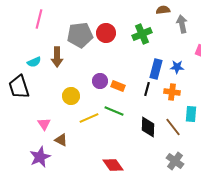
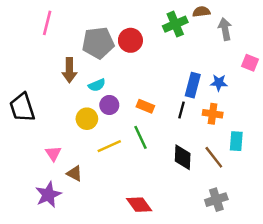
green cross: (142, 34) -> (175, 24), moved
cyan semicircle: (34, 62) -> (97, 85), moved
purple circle: (100, 81) -> (109, 105), moved
green line: (114, 111) -> (140, 137), turned 42
gray cross: (175, 161) -> (216, 200), turned 36

